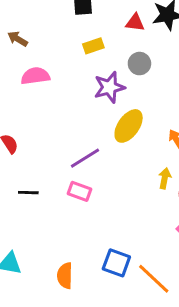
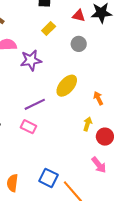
yellow rectangle: (93, 46) -> (49, 29), turned -32
purple star: (109, 87) -> (31, 60), moved

